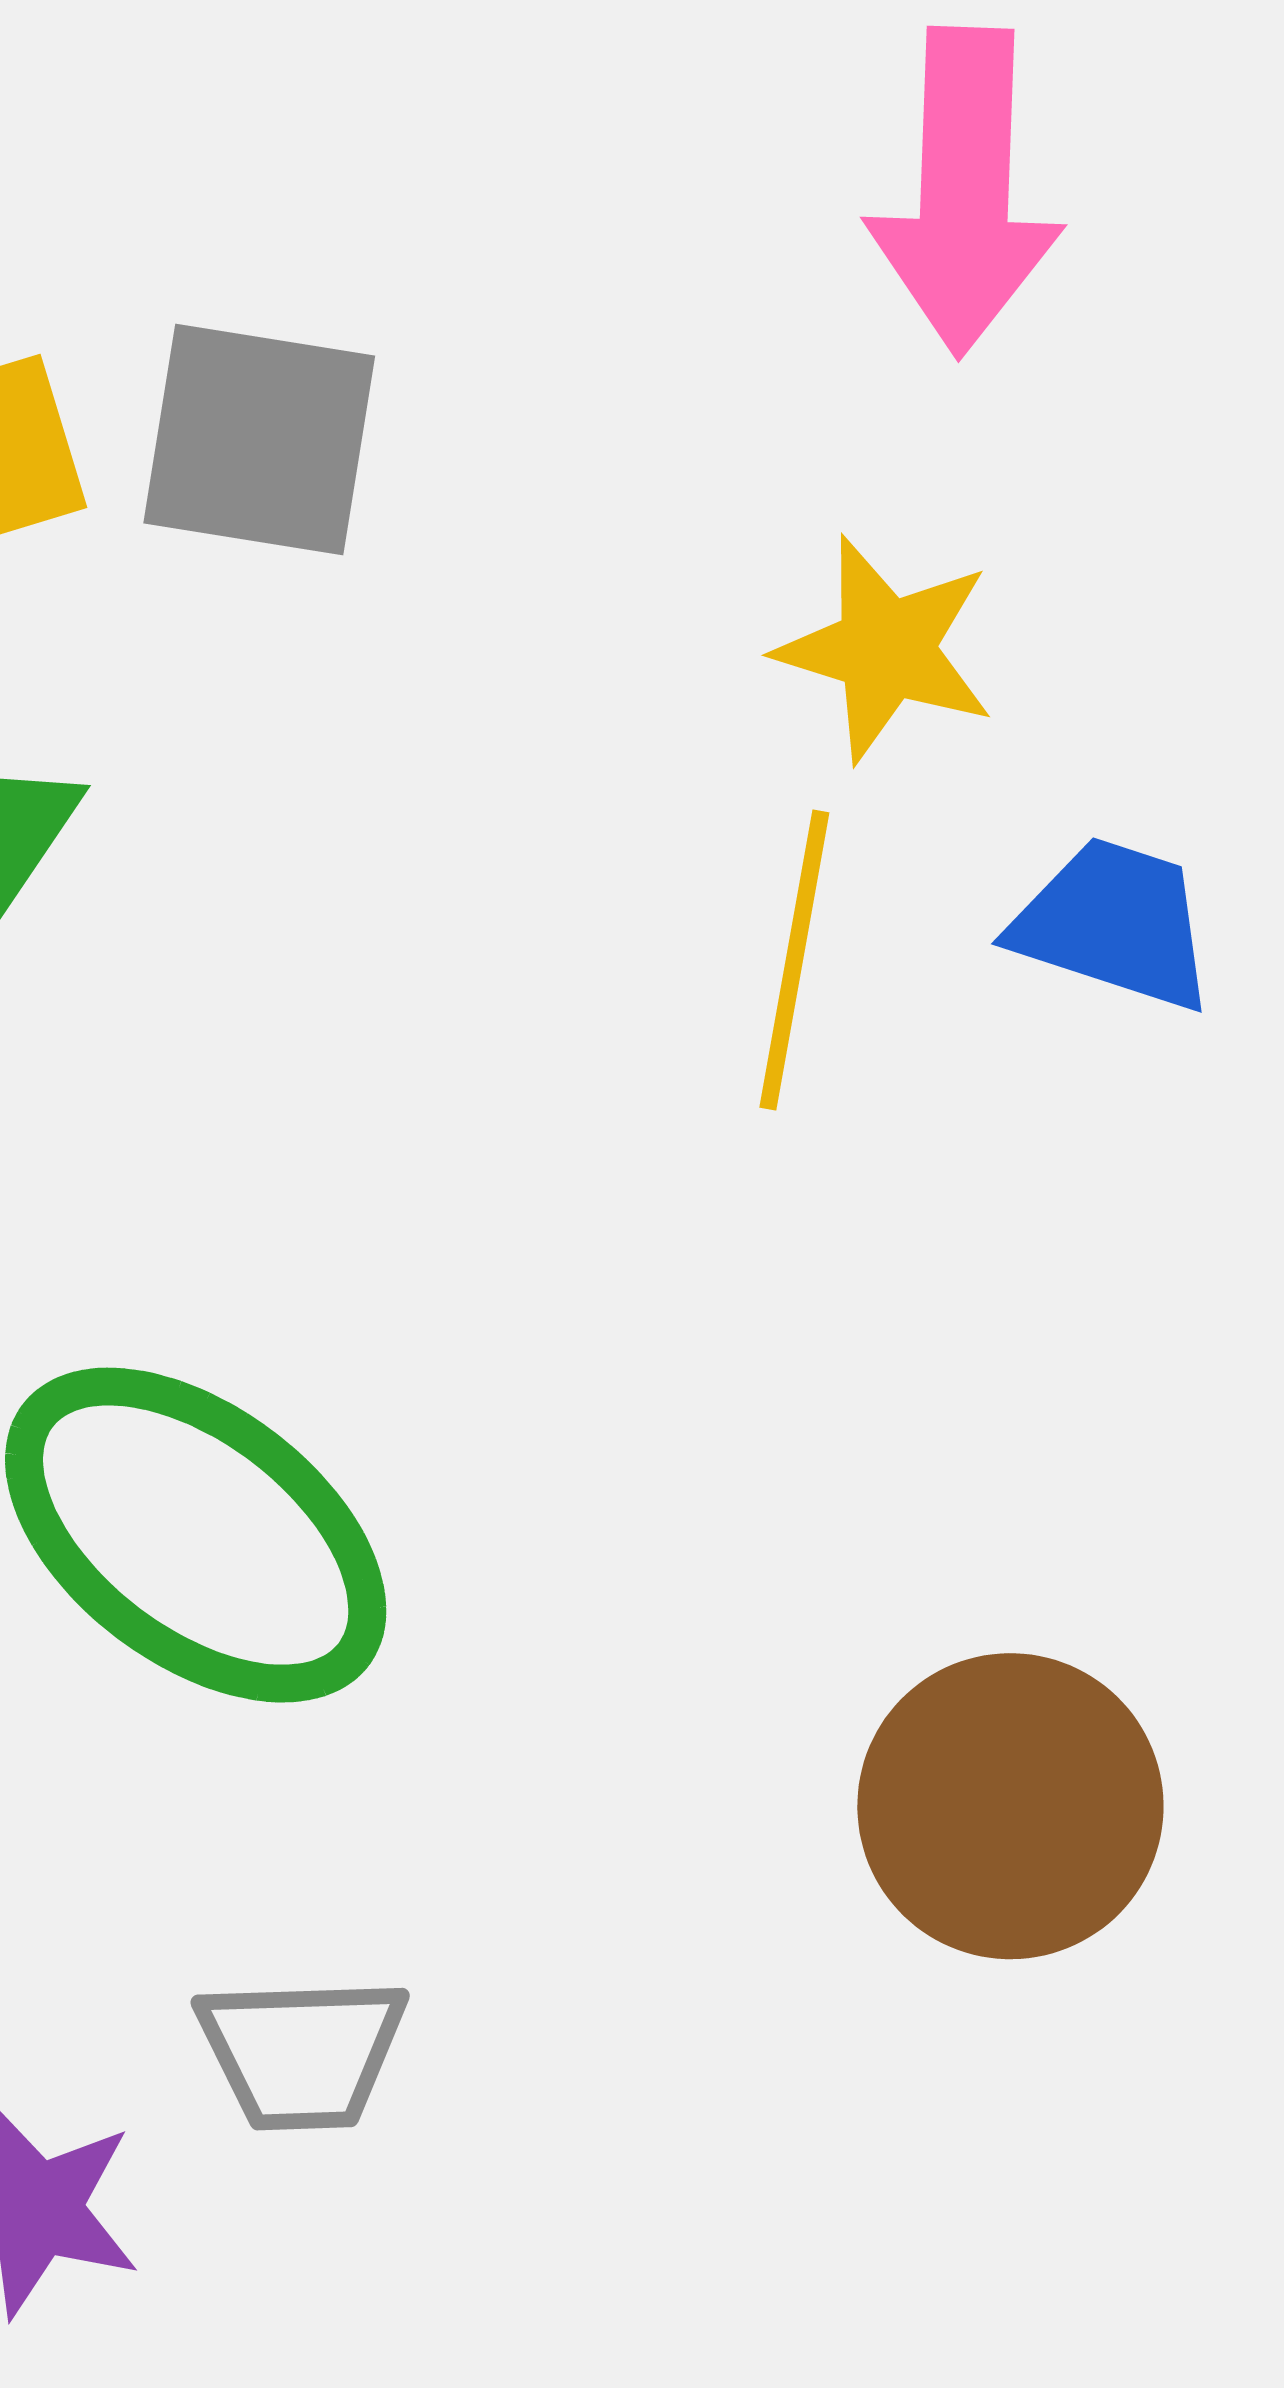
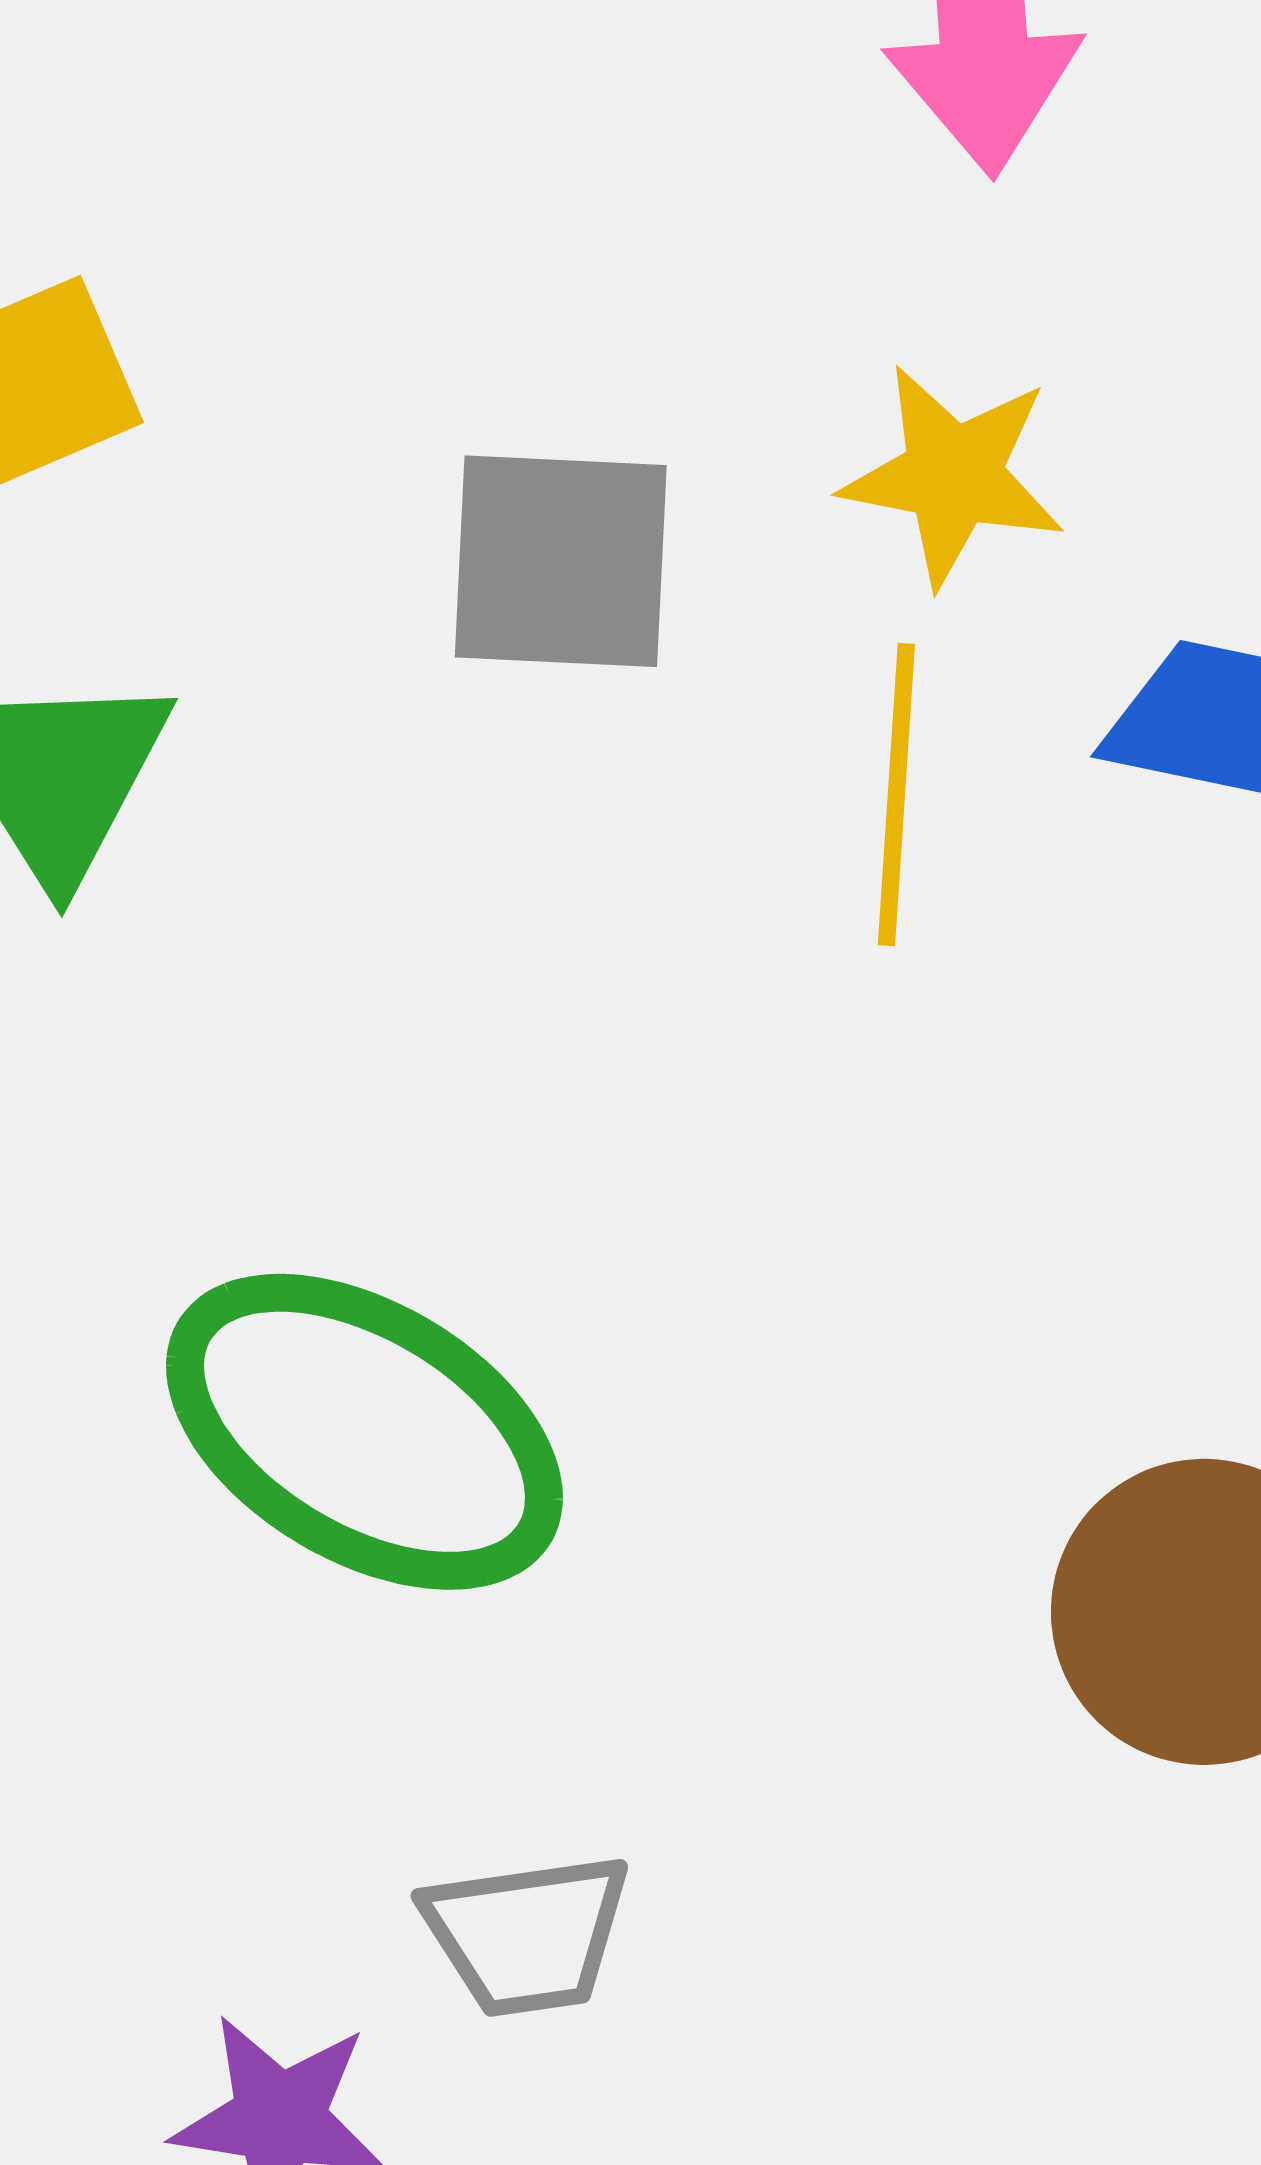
gray square: (259, 439) -> (561, 561), moved

